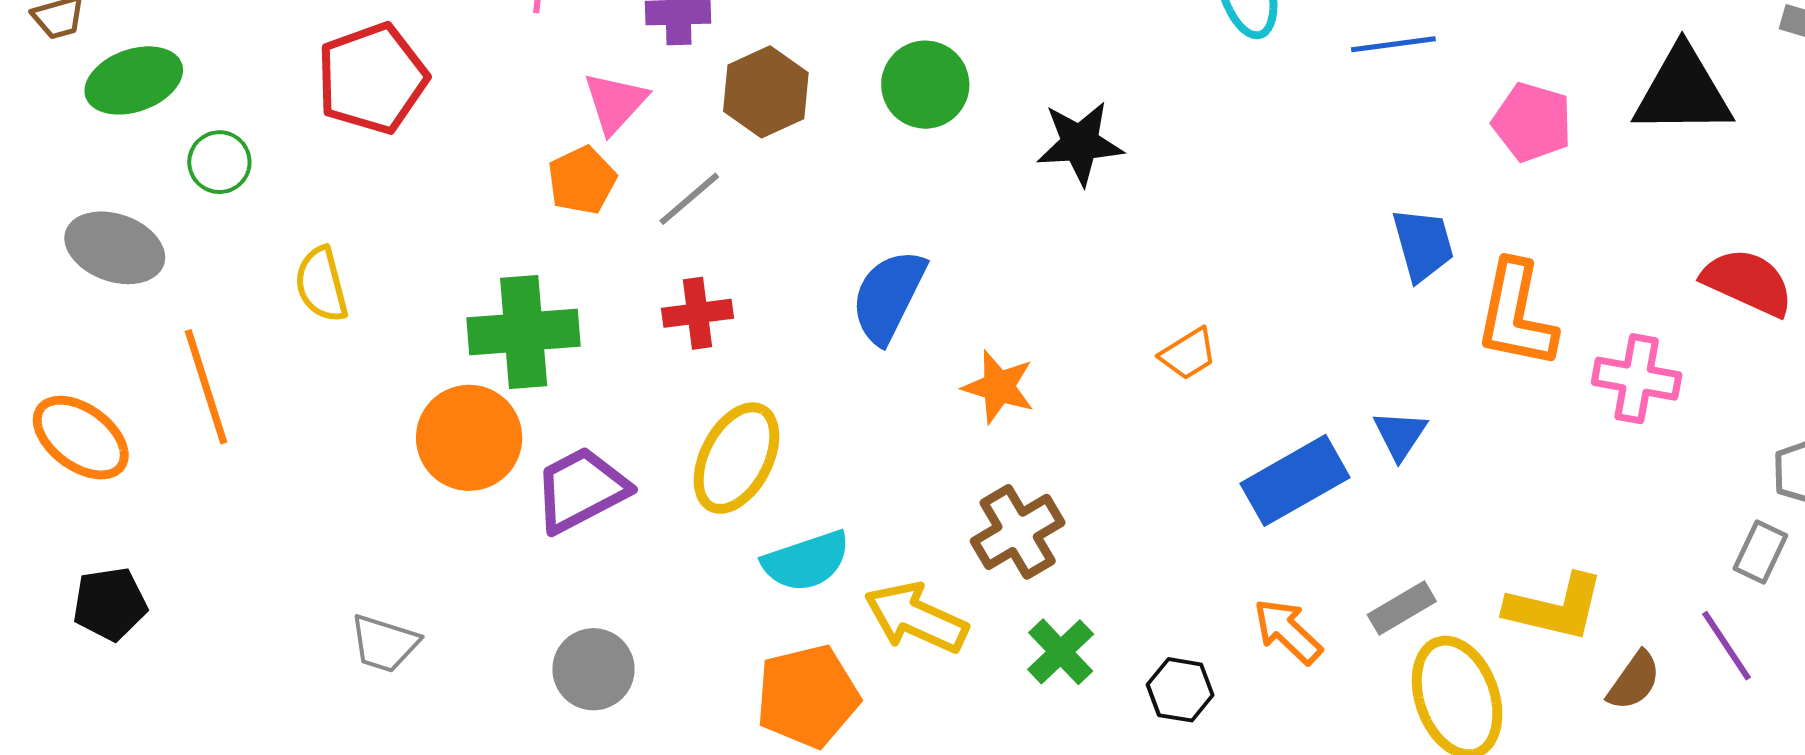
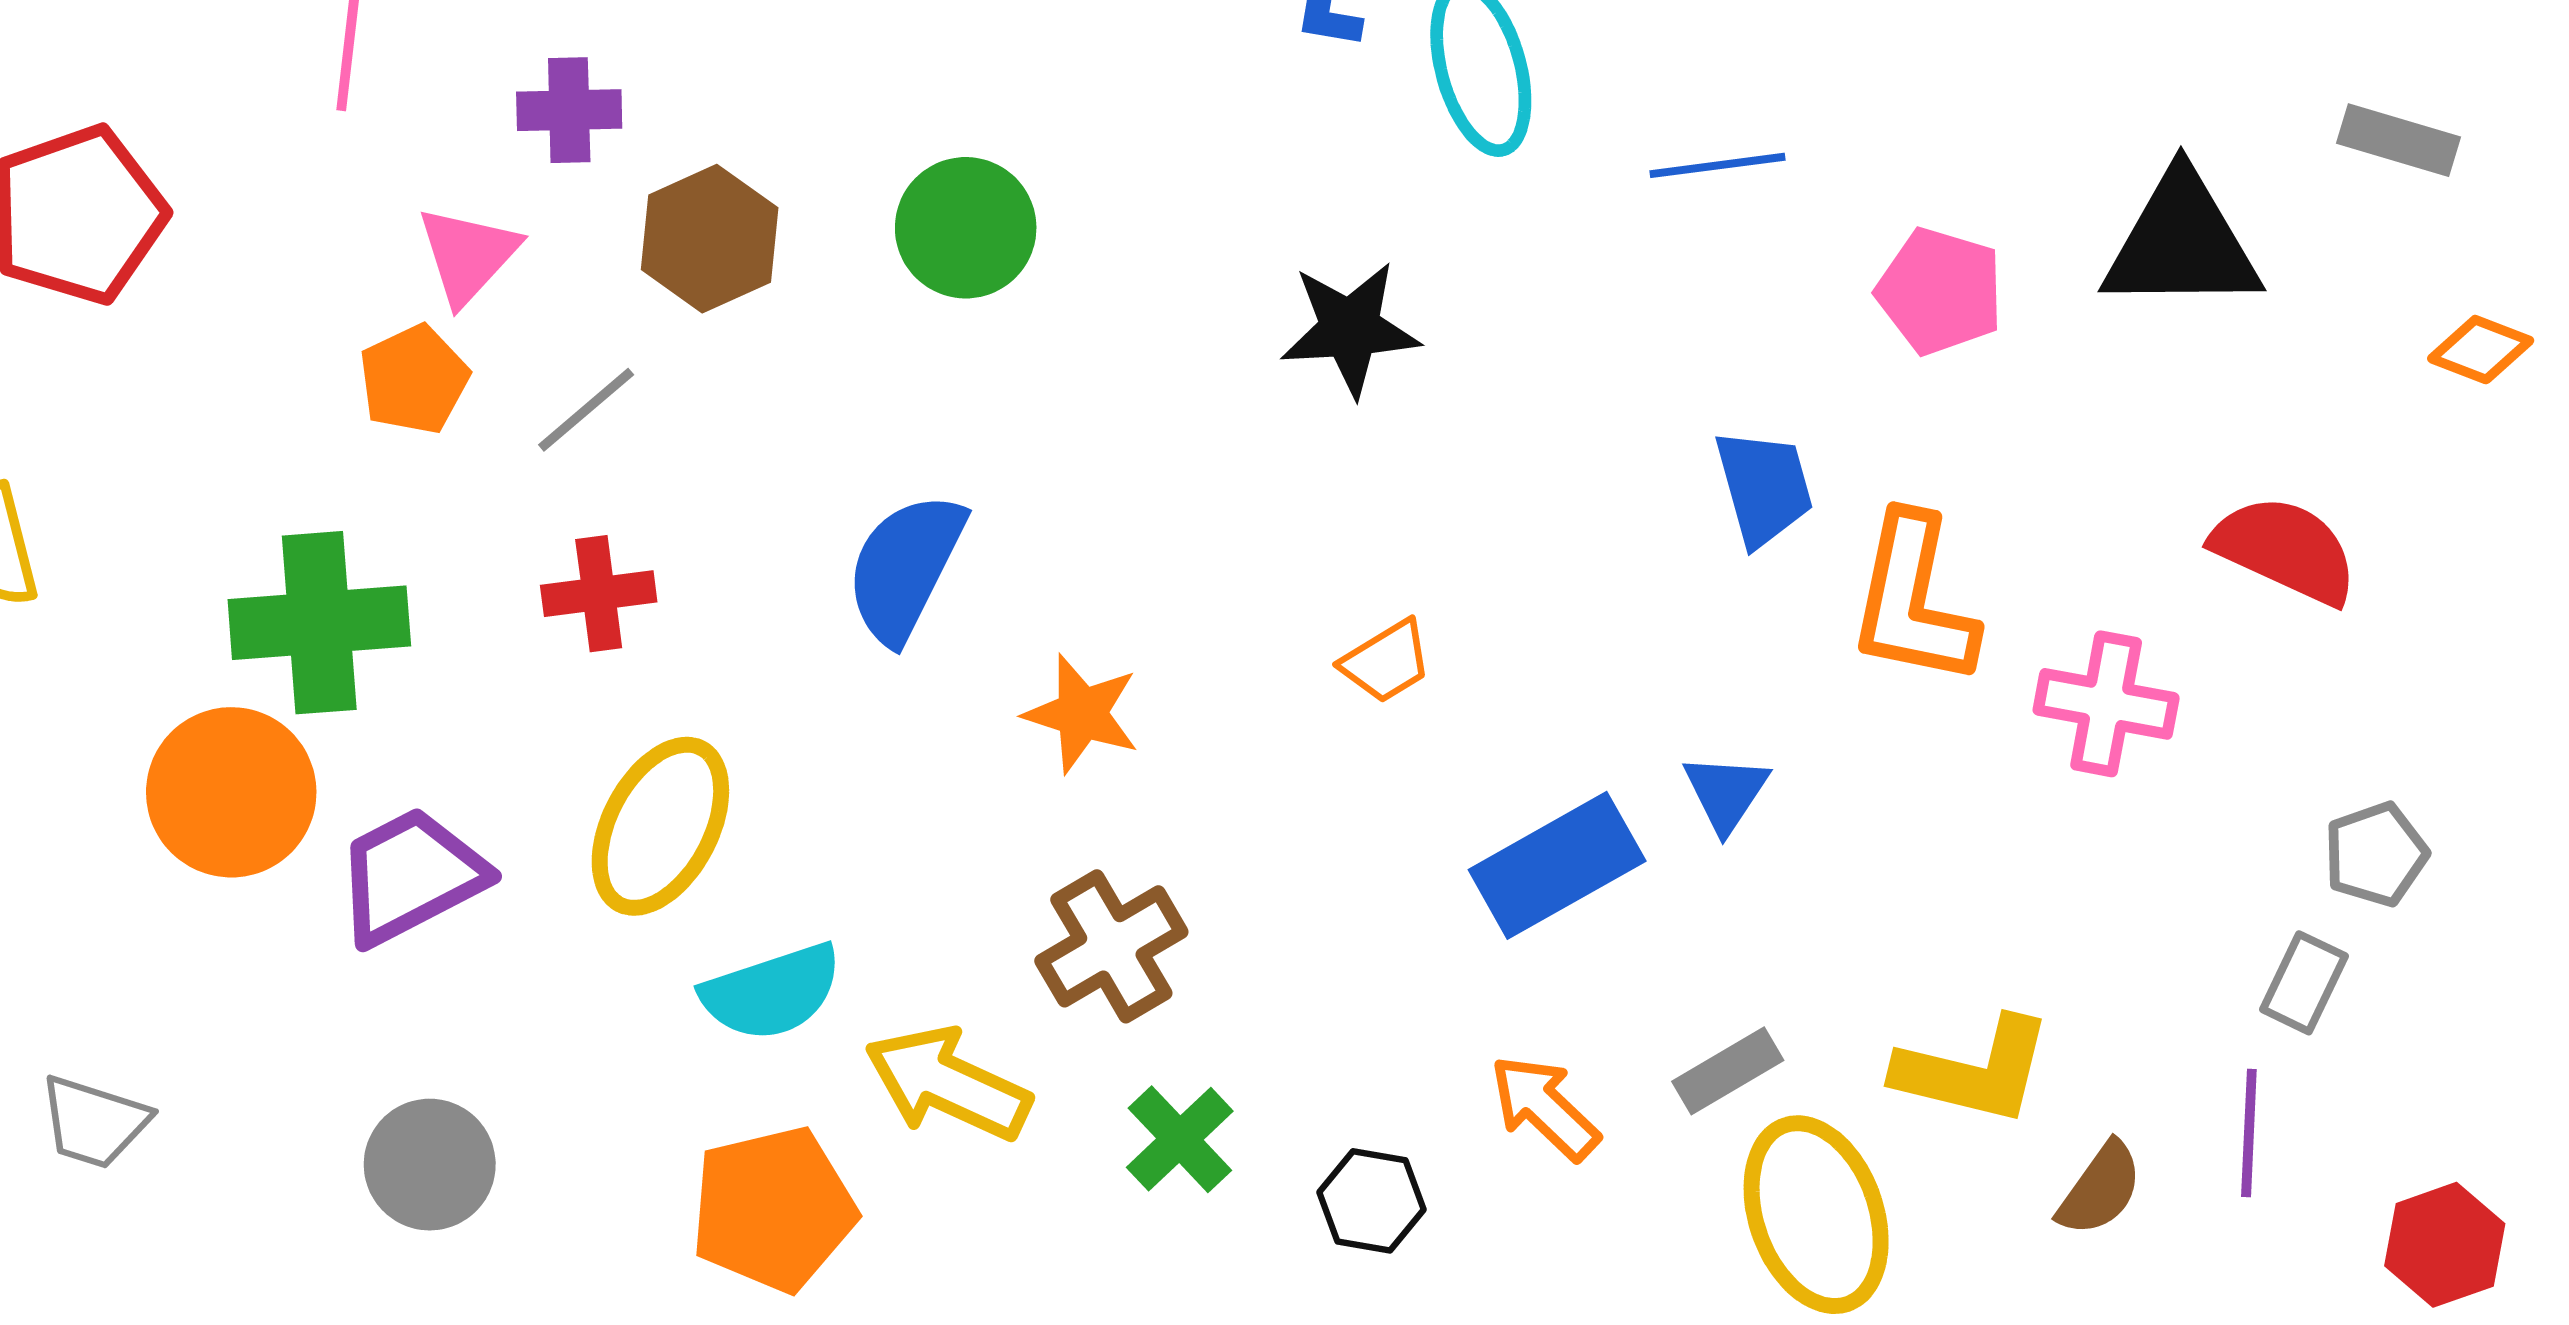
black star: (1080, 143) -> (1350, 329), moved
purple line: (1726, 646) -> (2249, 1133), turned 36

